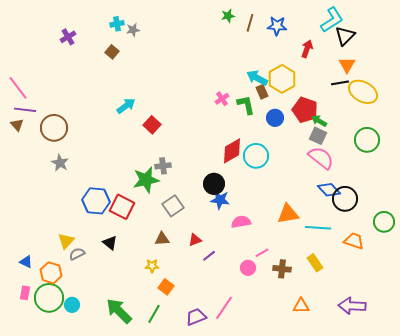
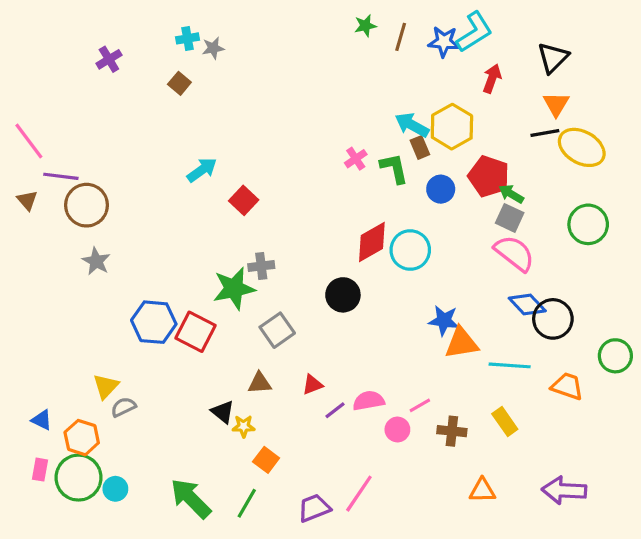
cyan L-shape: (332, 20) -> (474, 32), moved
purple line: (25, 110) -> (61, 176), moved
blue star: (220, 200) -> (444, 321), moved
pink semicircle: (241, 222) -> (369, 401), moved
black triangle: (110, 243) -> (223, 412), moved

